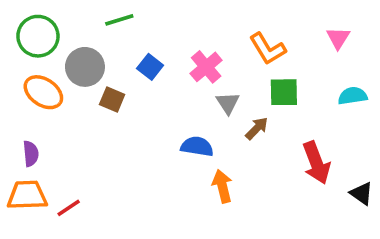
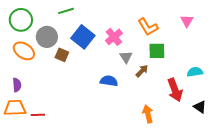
blue square: (150, 67) -> (83, 37), size x1.6
cyan semicircle: (353, 96) -> (195, 72), moved
orange arrow: (222, 186) -> (148, 114), moved
red line: (69, 208) -> (38, 115), turned 32

